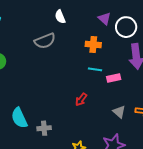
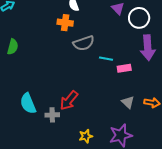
gray semicircle: (45, 41) -> (84, 43), moved
orange cross: (93, 44) -> (65, 23), moved
red arrow: (81, 99) -> (69, 101), moved, size x1.5

